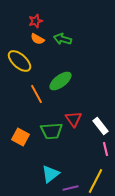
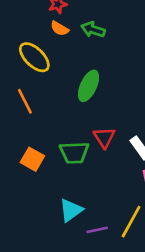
green ellipse: (61, 81) -> (89, 86), turned -30
orange line: (37, 94) -> (25, 101), moved

